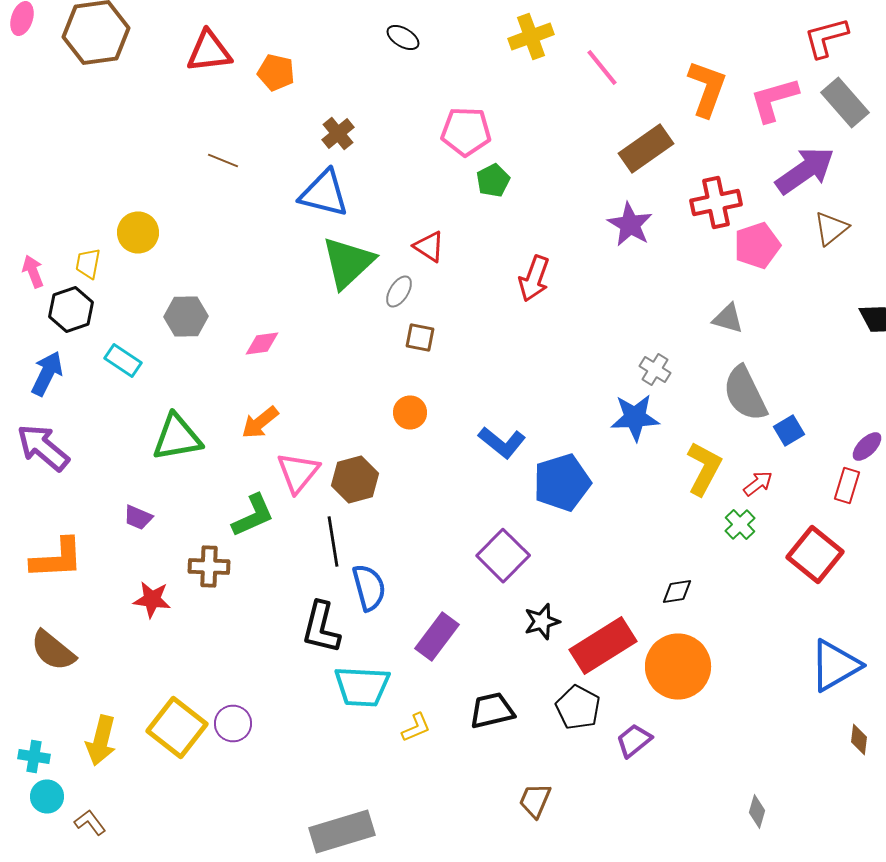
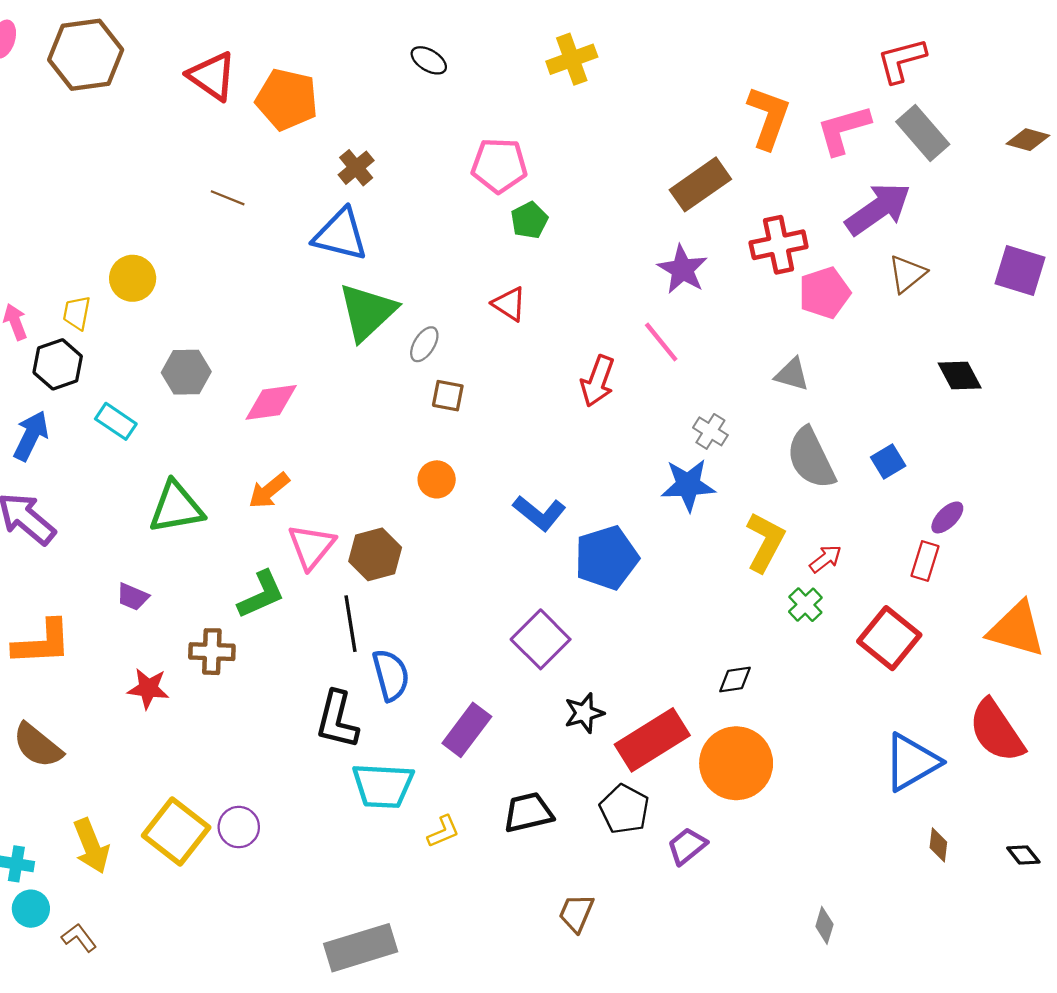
red triangle: (209, 52) -> (212, 76), turned 42
pink line: (602, 68) -> (661, 342), moved
orange pentagon: (276, 72) -> (287, 99), size x1.5
red triangle: (429, 246) -> (509, 304), moved
red arrow: (534, 278) -> (598, 381), moved
pink diamond: (262, 344) -> (271, 402), size x1.4
blue square: (789, 430) -> (888, 462), moved
yellow arrow: (101, 740) -> (91, 846), turned -36

